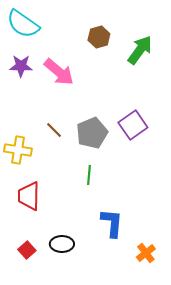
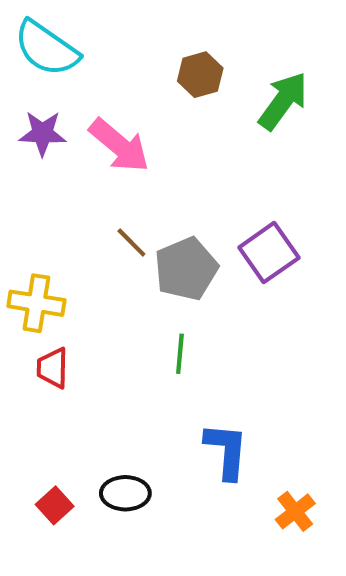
brown line: (54, 130) -> (131, 243), moved
red trapezoid: (29, 196) -> (53, 368), moved, size x0.7

